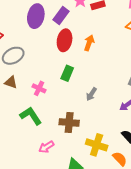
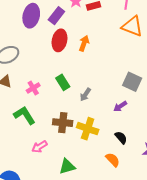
green rectangle: (67, 73) -> (63, 82), moved, turned -56
pink cross: (39, 88) -> (33, 88), turned 32
yellow cross: (97, 145) -> (88, 129), moved

